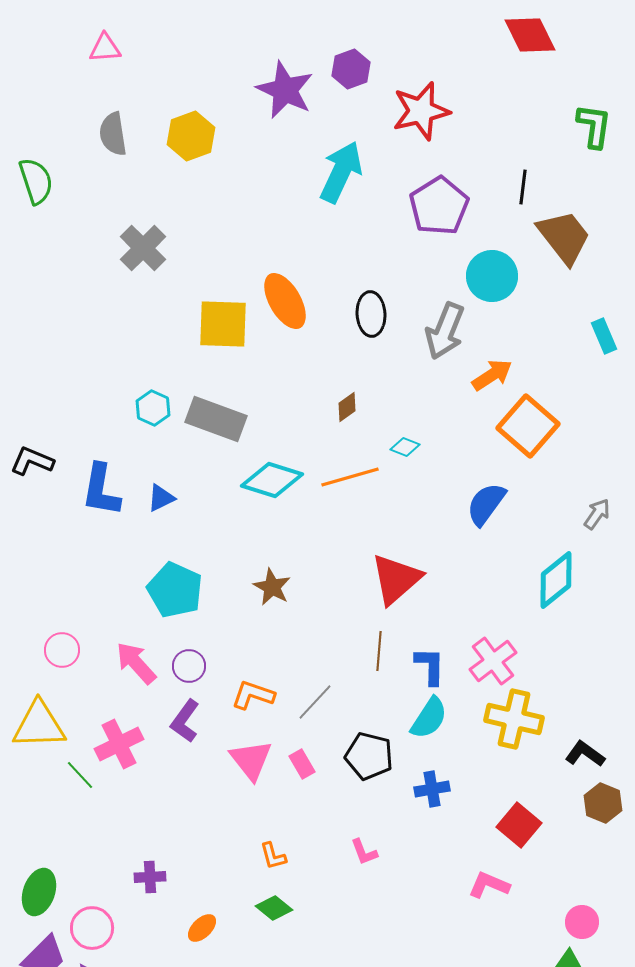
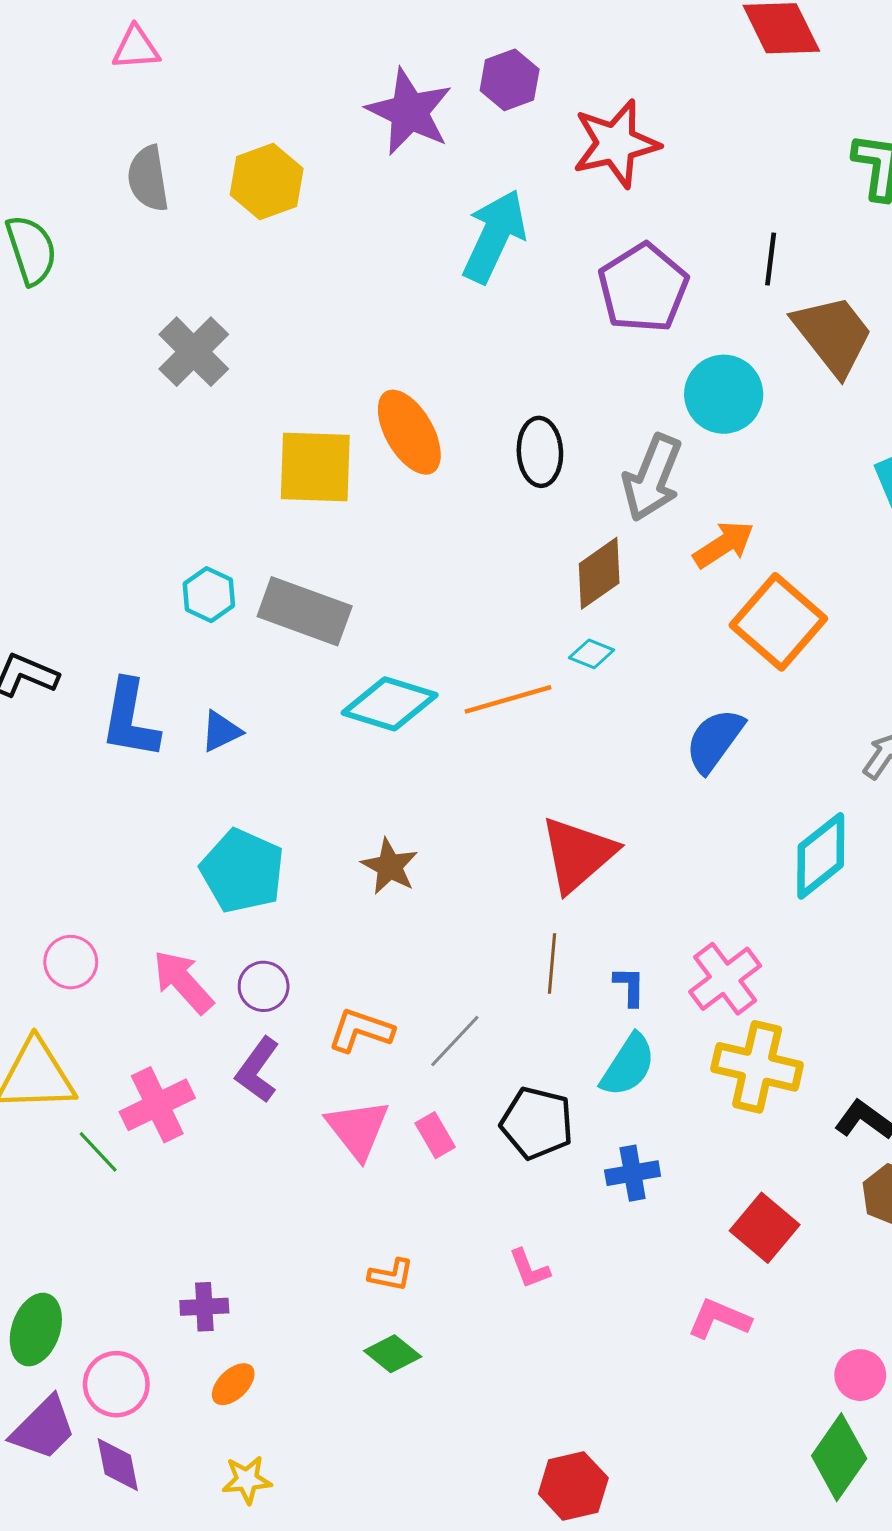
brown diamond: (347, 407) -> (599, 573), moved, size x1.6
blue L-shape: (430, 666) -> (629, 986), size x0.7
orange L-shape: (273, 856) -> (391, 1275), turned -64
orange ellipse: (202, 928) -> (233, 1384), moved

